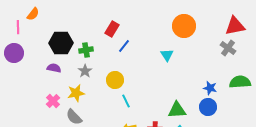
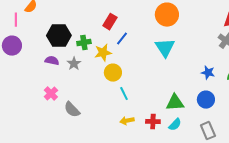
orange circle: (184, 26) -> (167, 15), moved
cyan triangle: (167, 55) -> (165, 48), size x1.5
gray star: (85, 71) -> (74, 64), moved
blue star: (210, 88) -> (208, 73), moved
yellow star: (76, 93) -> (103, 53), moved

